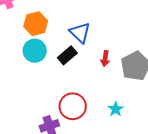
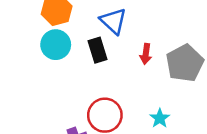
black rectangle: (67, 55) -> (97, 50), turned -66

